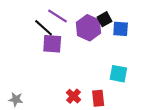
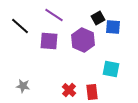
black line: (44, 28) -> (20, 26), moved
purple hexagon: (88, 28) -> (83, 40), moved
gray star: (16, 99) -> (23, 86), moved

